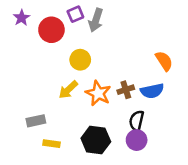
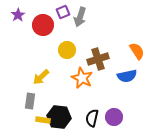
yellow arrow: (68, 90) -> (41, 77), moved
brown cross: (126, 90) -> (98, 59), moved, size x1.5
gray rectangle: (36, 121) -> (30, 101), turned -70
black semicircle: (137, 121) -> (92, 118), moved
black hexagon: (96, 140) -> (59, 117), moved

